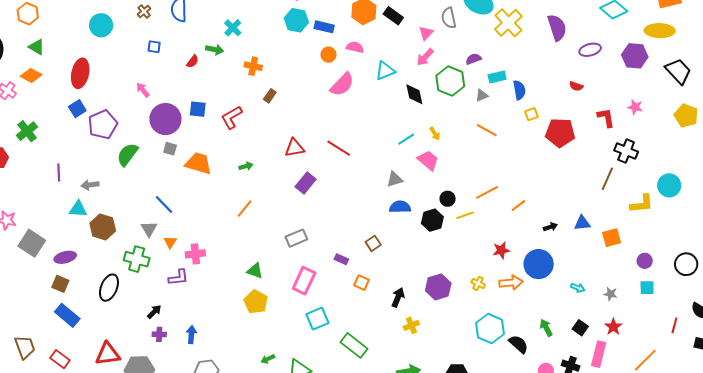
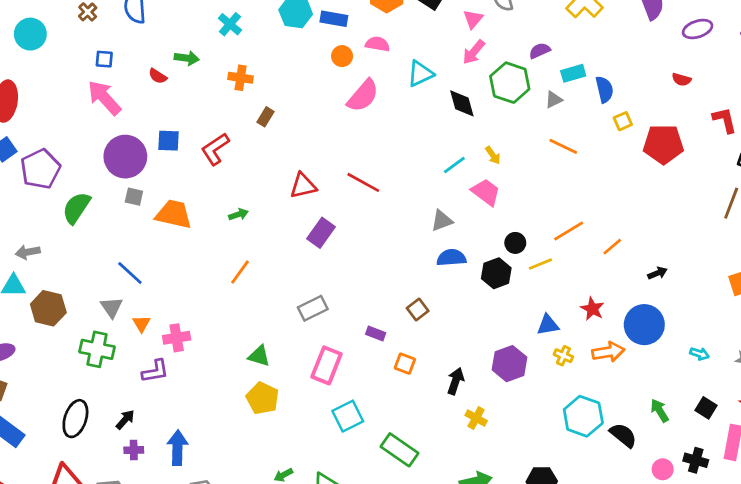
cyan cross: (233, 28) -> (230, 24), moved
red semicircle: (193, 61) -> (158, 76), turned 88
pink arrow: (143, 90) -> (104, 98), moved, size x1.8
blue triangle: (582, 223) -> (548, 325), moved
red star: (501, 250) -> (592, 309), turned -30
black ellipse: (109, 288) -> (75, 419), moved
yellow cross: (411, 325) -> (476, 418), turned -35
blue arrow: (191, 335) -> (177, 448), size x1.4

